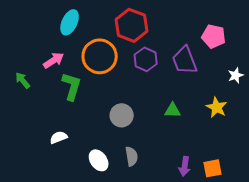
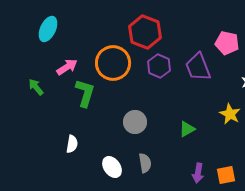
cyan ellipse: (70, 22) -> (48, 29), moved
green triangle: (173, 110) -> (187, 129), moved, turned -30
white semicircle: (59, 137) -> (72, 144), turned 120

